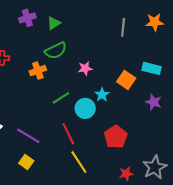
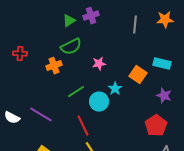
purple cross: (27, 18) -> (91, 16), moved
purple line: (28, 136) -> (41, 115), moved
red pentagon: (116, 137) -> (156, 126), moved

